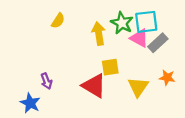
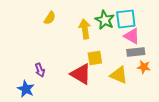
pink triangle: (139, 38) -> (132, 36), moved
gray rectangle: (158, 43) -> (136, 52), moved, turned 36
yellow triangle: (138, 87) -> (119, 75), turned -42

